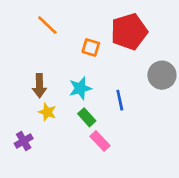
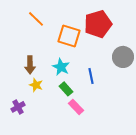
orange square: (91, 47) -> (69, 36), size x1.6
cyan star: (80, 88) -> (61, 67), turned -30

